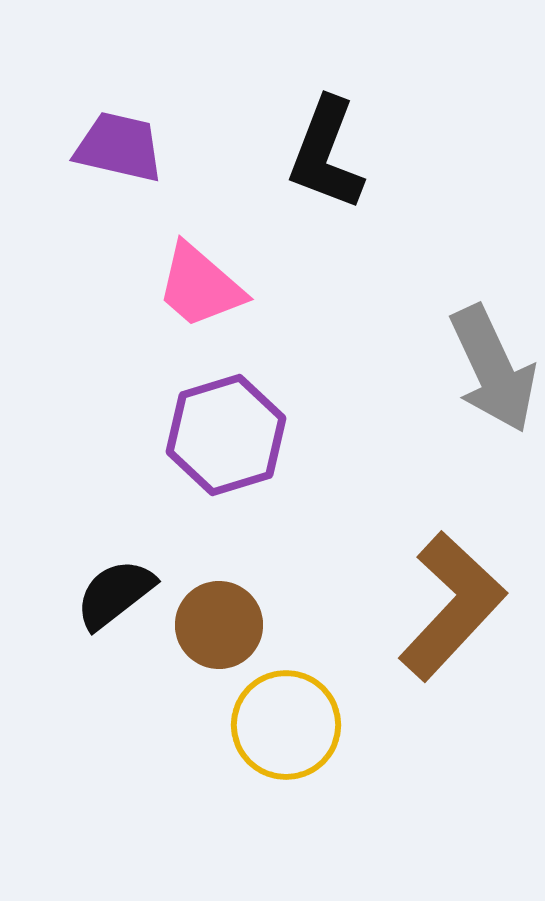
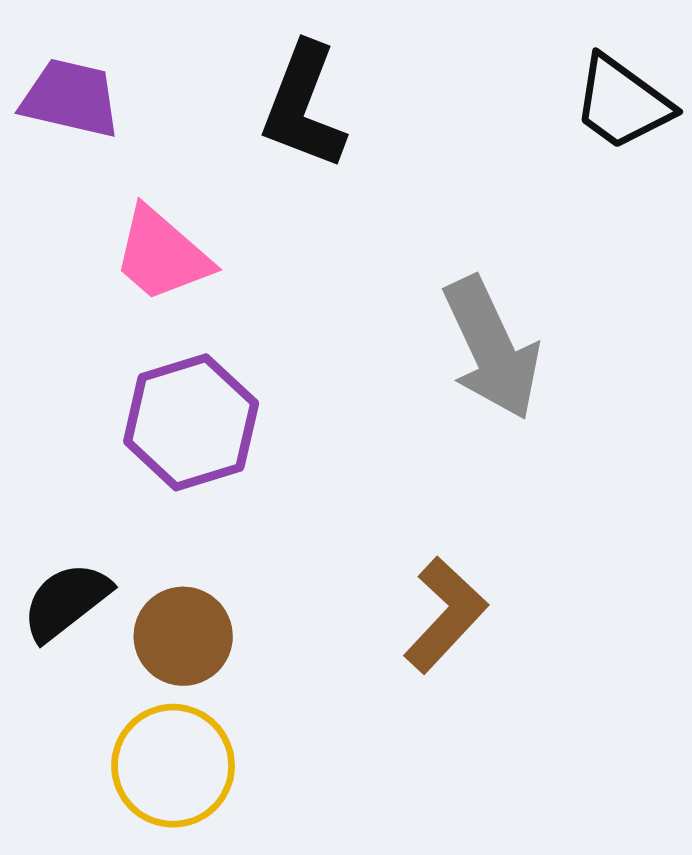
brown L-shape: (452, 606) -> (445, 615), size x0.7
yellow circle: (286, 725) -> (173, 766), moved

